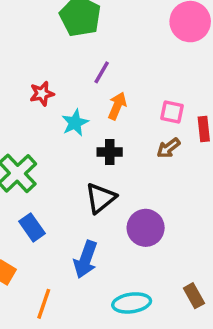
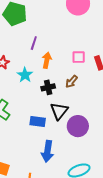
brown arrow: (168, 148) -> (72, 82), moved
black triangle: (101, 198) -> (59, 111), moved
blue rectangle: (32, 227) -> (38, 122), moved, turned -35

